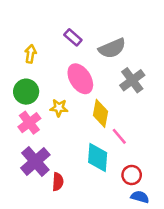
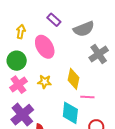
pink ellipse: (80, 79) -> (45, 47), moved
yellow star: (59, 108) -> (44, 82), moved
pink line: (119, 136) -> (87, 97), turned -48

